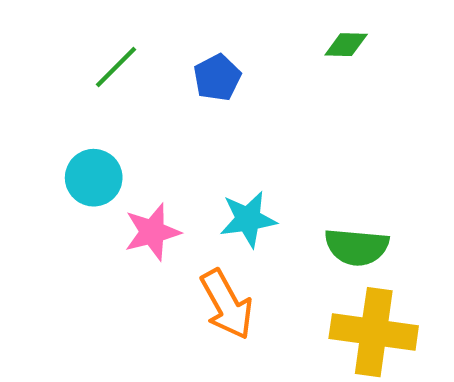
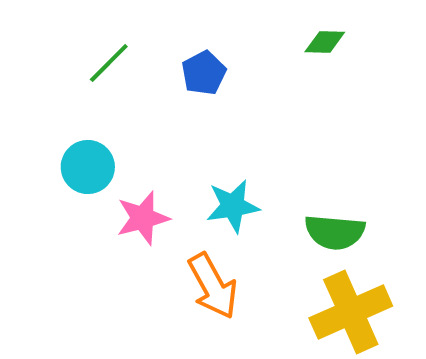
yellow cross: (374, 332) -> (351, 312), turned -32

